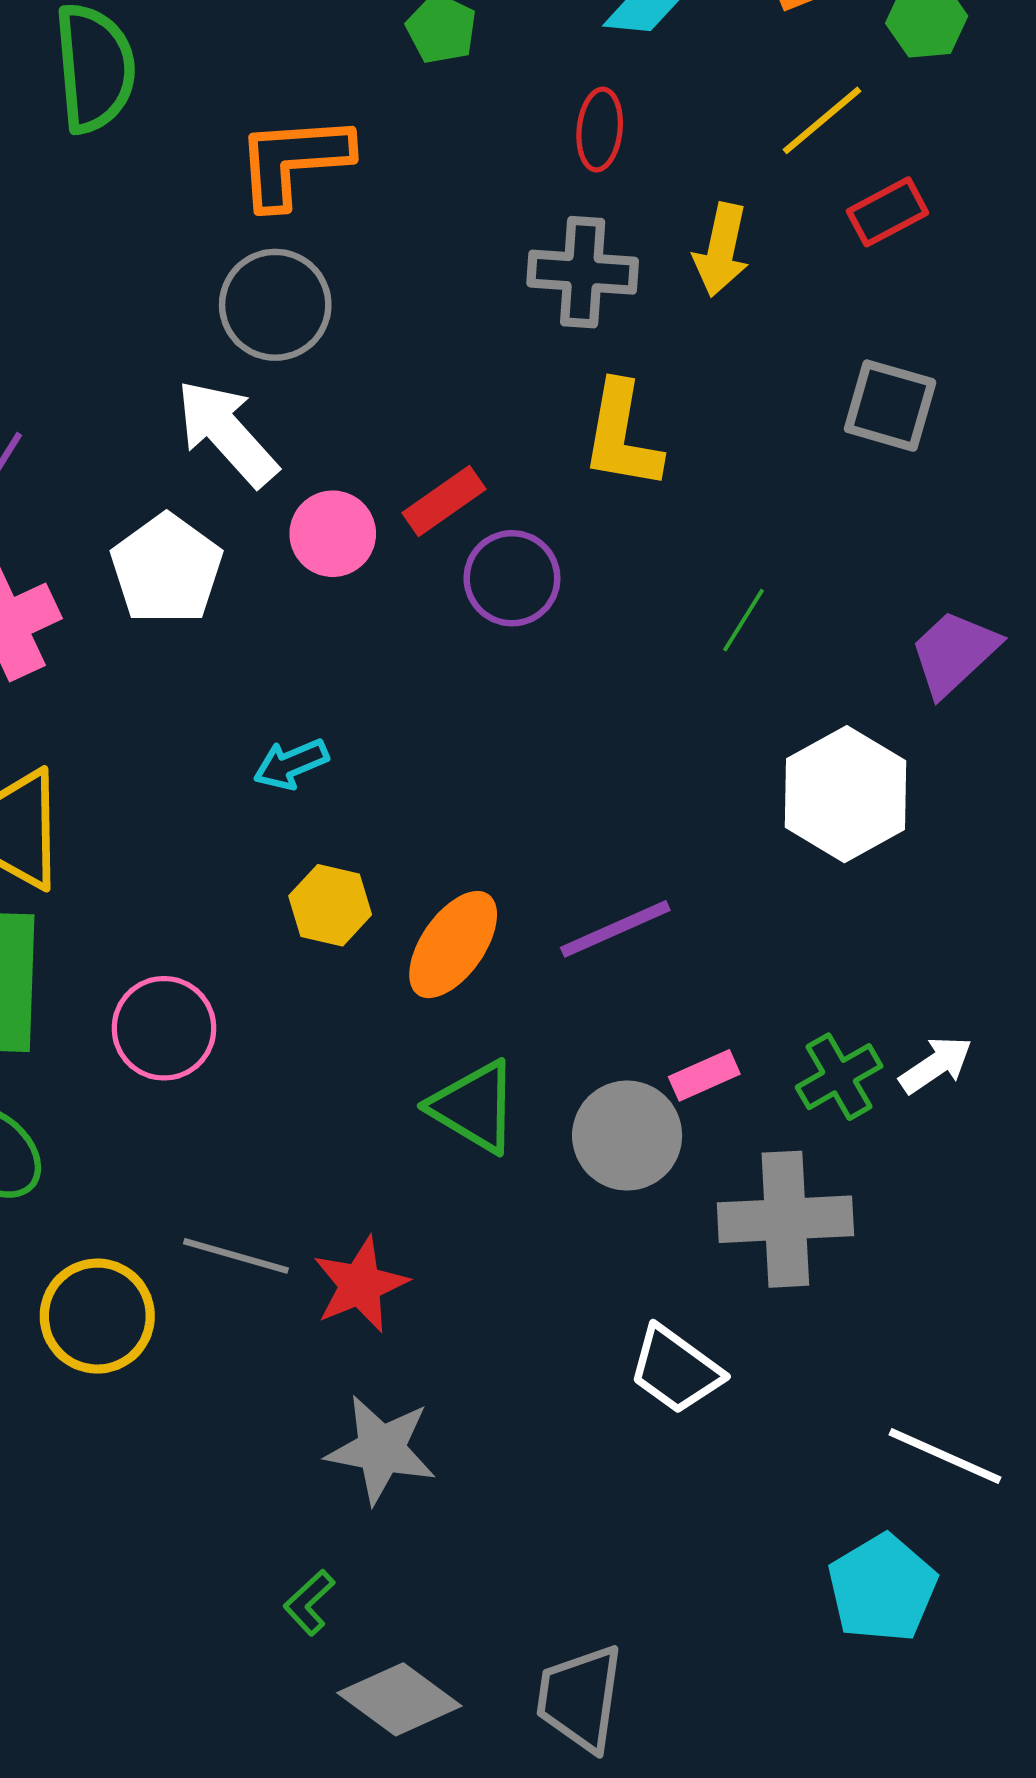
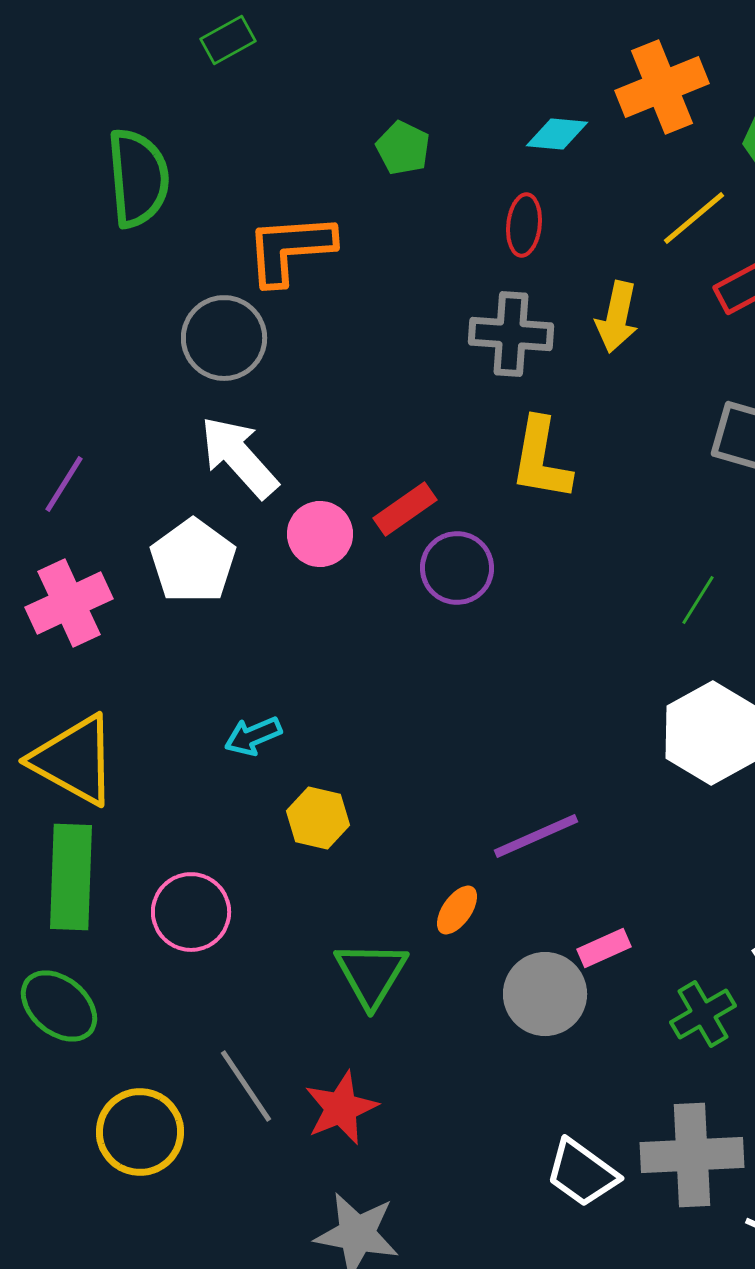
gray circle: (275, 305) -> (224, 338), moved
green line: (744, 620) -> (698, 600), moved
cyan arrow: (291, 764) -> (253, 736), moved
orange ellipse: (453, 945) -> (457, 910), moved, size x0.6
green cross: (839, 1077) -> (703, 1014), moved
green triangle: (474, 1107) -> (371, 974), moved, turned 30
gray cross: (785, 1219) -> (692, 1155), moved
gray line: (236, 1256) -> (246, 1086), turned 40

